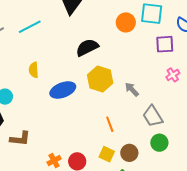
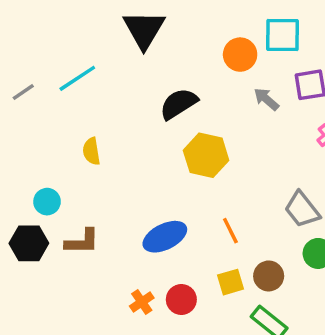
gray arrow: (132, 89) -> (266, 99), moved
blue ellipse: (63, 90) -> (165, 237), moved
brown L-shape: (20, 139) -> (82, 242), moved
yellow square: (107, 154) -> (231, 282), turned -35

